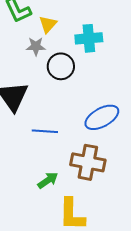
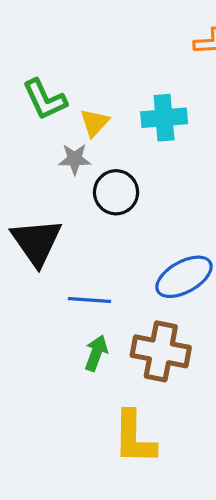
cyan cross: (89, 38) -> (164, 118), moved
green arrow: (48, 180) -> (96, 353), moved, turned -35

